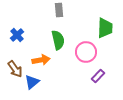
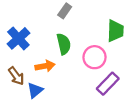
gray rectangle: (59, 10) -> (65, 11), turned 40
blue cross: (17, 35) -> (18, 38), size x1.5
purple rectangle: (98, 76) -> (108, 84), size x1.5

